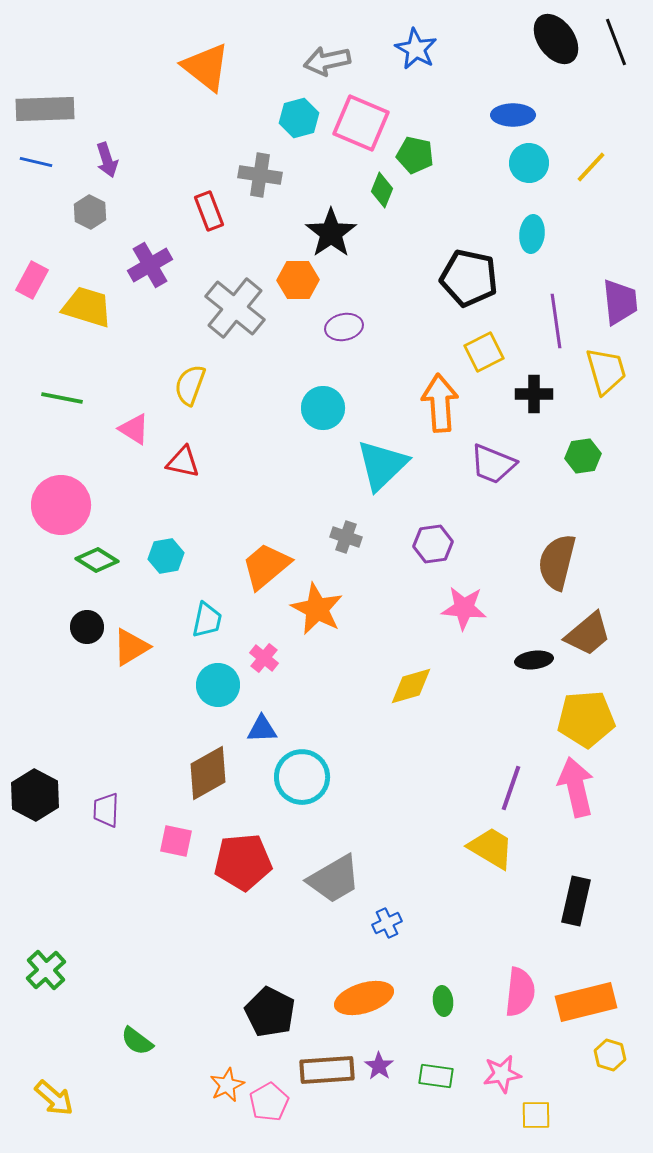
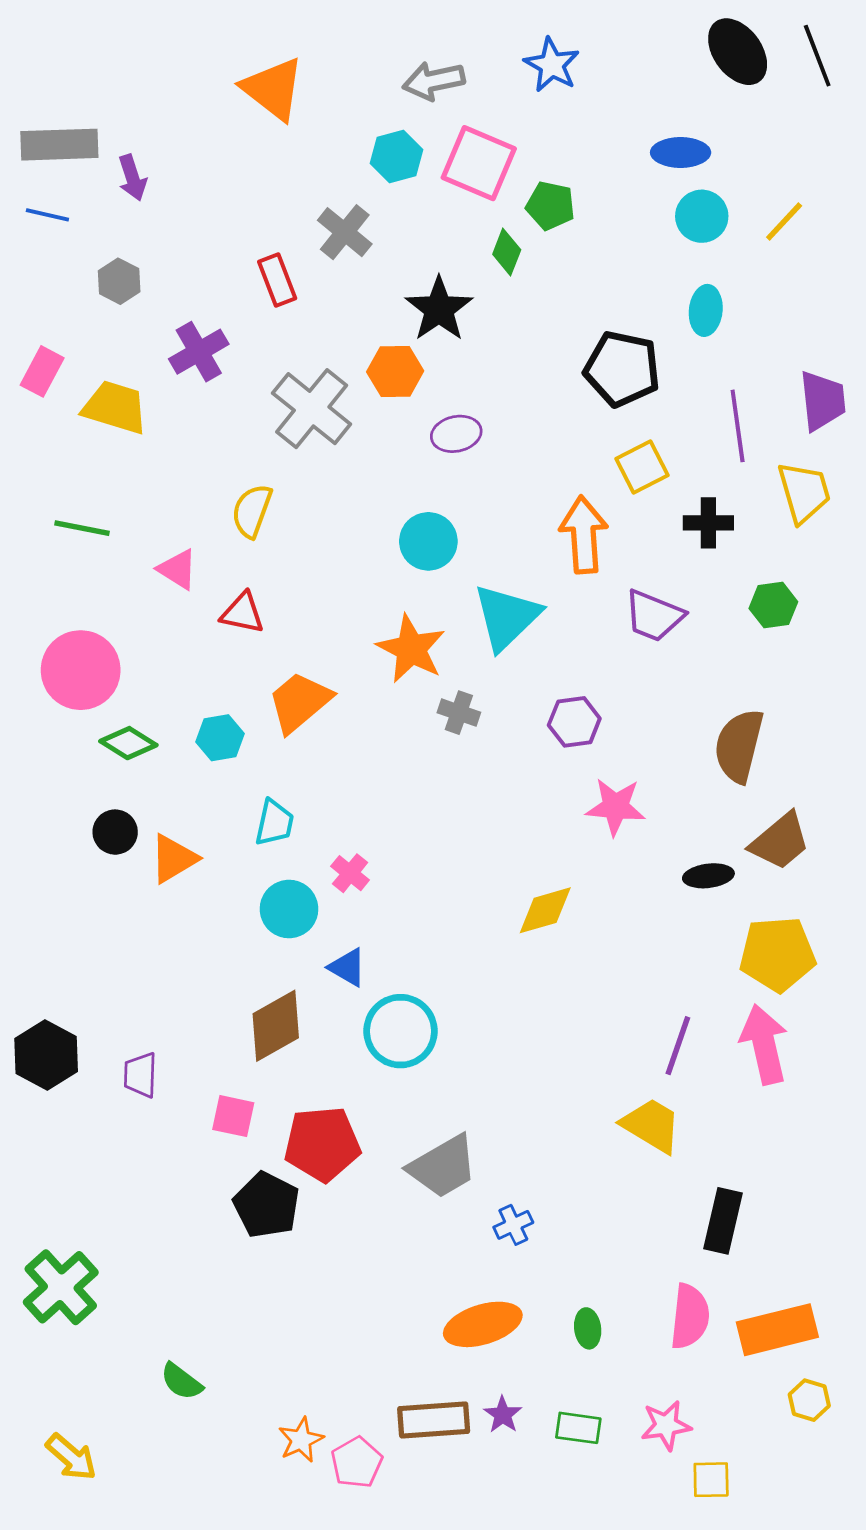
purple arrow: (107, 160) -> (132, 178), moved
gray cross: (260, 175) -> (345, 232), turned 30
orange trapezoid: (266, 566) -> (300, 702), moved
orange star: (317, 609) -> (411, 649), moved
blue triangle: (262, 729) -> (347, 967), turned 32
black rectangle: (576, 901) -> (723, 1221), moved
green cross: (46, 970) -> (61, 1287), size x1.4
black pentagon: (270, 1012) -> (266, 1205), moved

